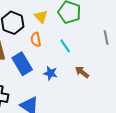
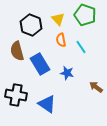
orange semicircle: (36, 40) -> (61, 40), moved
brown arrow: (82, 72) -> (96, 87), moved

